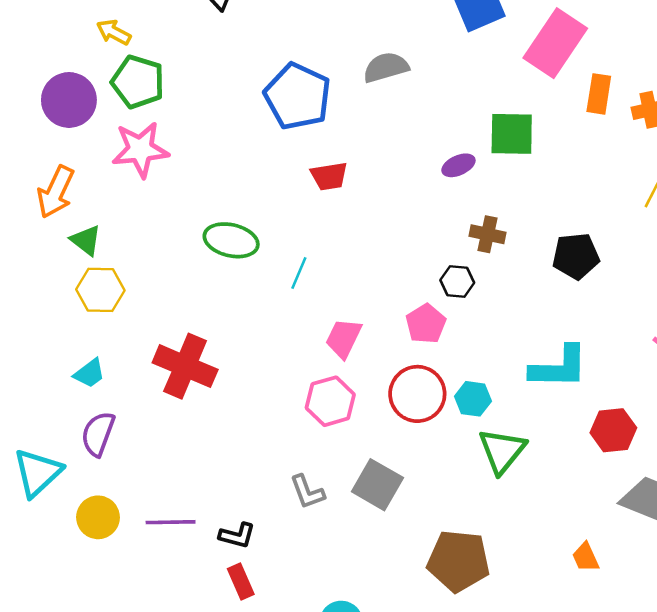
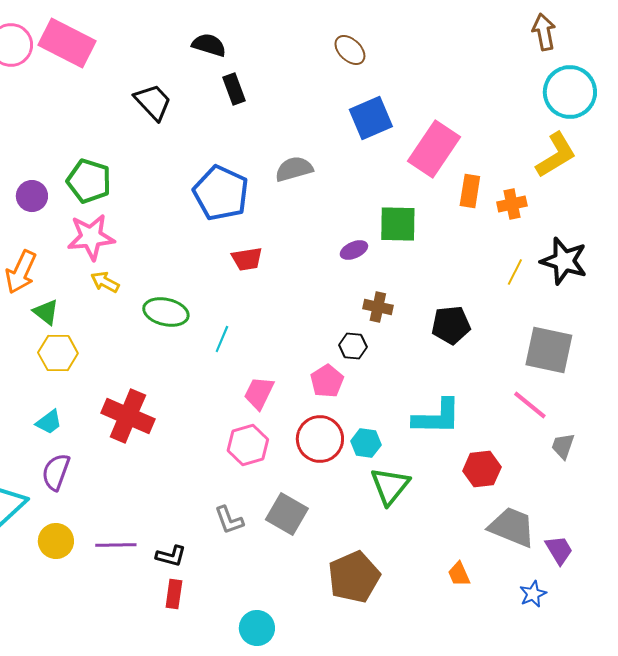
yellow arrow: (114, 32) -> (105, 282), moved
purple circle: (69, 100) -> (32, 196), size x0.7
brown pentagon: (458, 561) -> (354, 577), turned -30
red rectangle: (241, 581) -> (174, 594), turned 32

